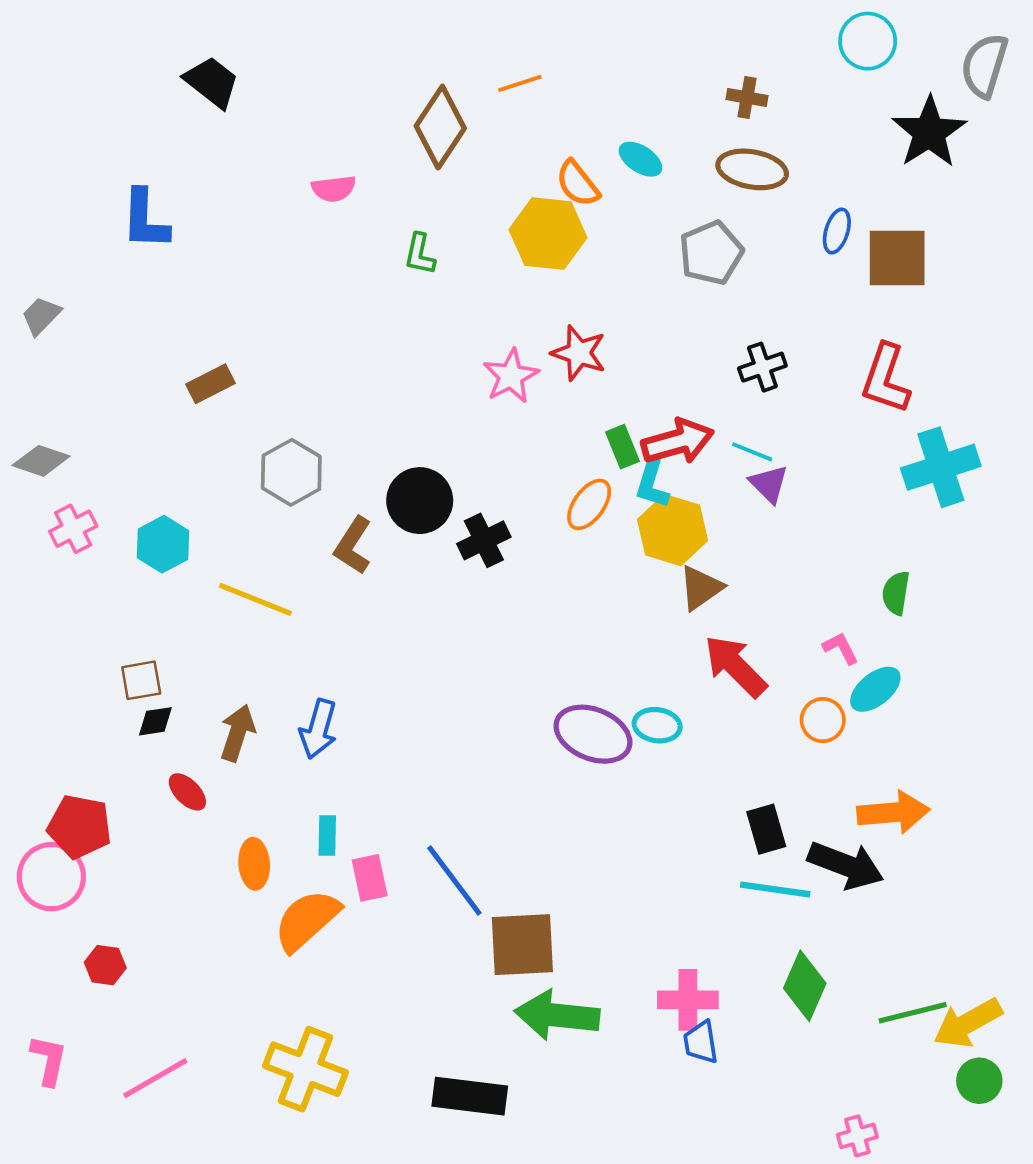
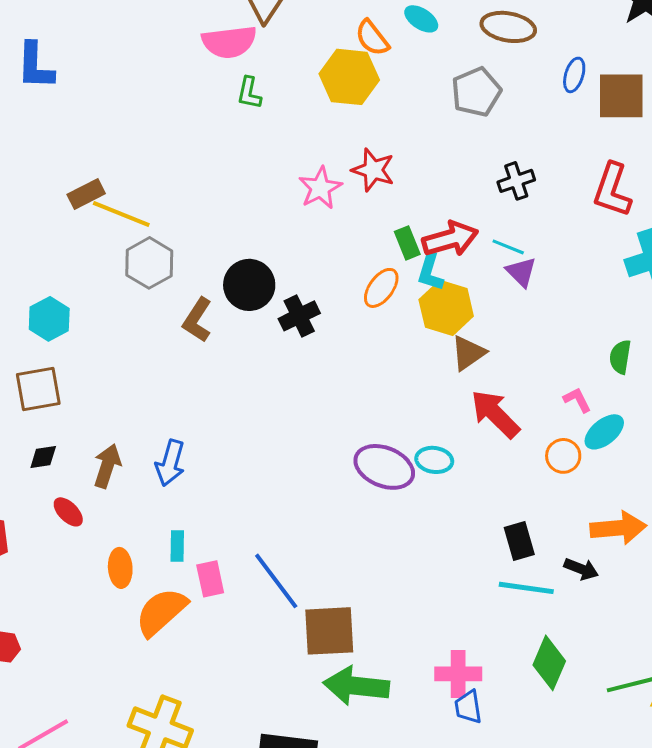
pink semicircle: (334, 189) -> (229, 42), moved, size x1.6
yellow line: (255, 599) -> (121, 214), moved
brown square: (141, 680) -> (38, 389), moved, size x1.4
black arrow: (846, 865) -> (581, 569), size x0.6

